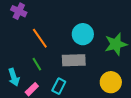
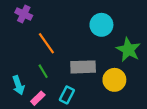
cyan circle: (83, 34) -> (101, 25), moved
green star: (116, 44) -> (128, 50), turned -30
yellow circle: (111, 82) -> (114, 80), moved

